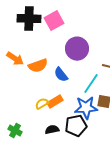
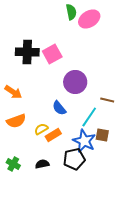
orange semicircle: (38, 66) -> (16, 121), moved
yellow semicircle: (42, 104) -> (41, 129), moved
blue star: (86, 108) -> (84, 141), turned 30
black semicircle: (52, 130) -> (42, 164), moved

